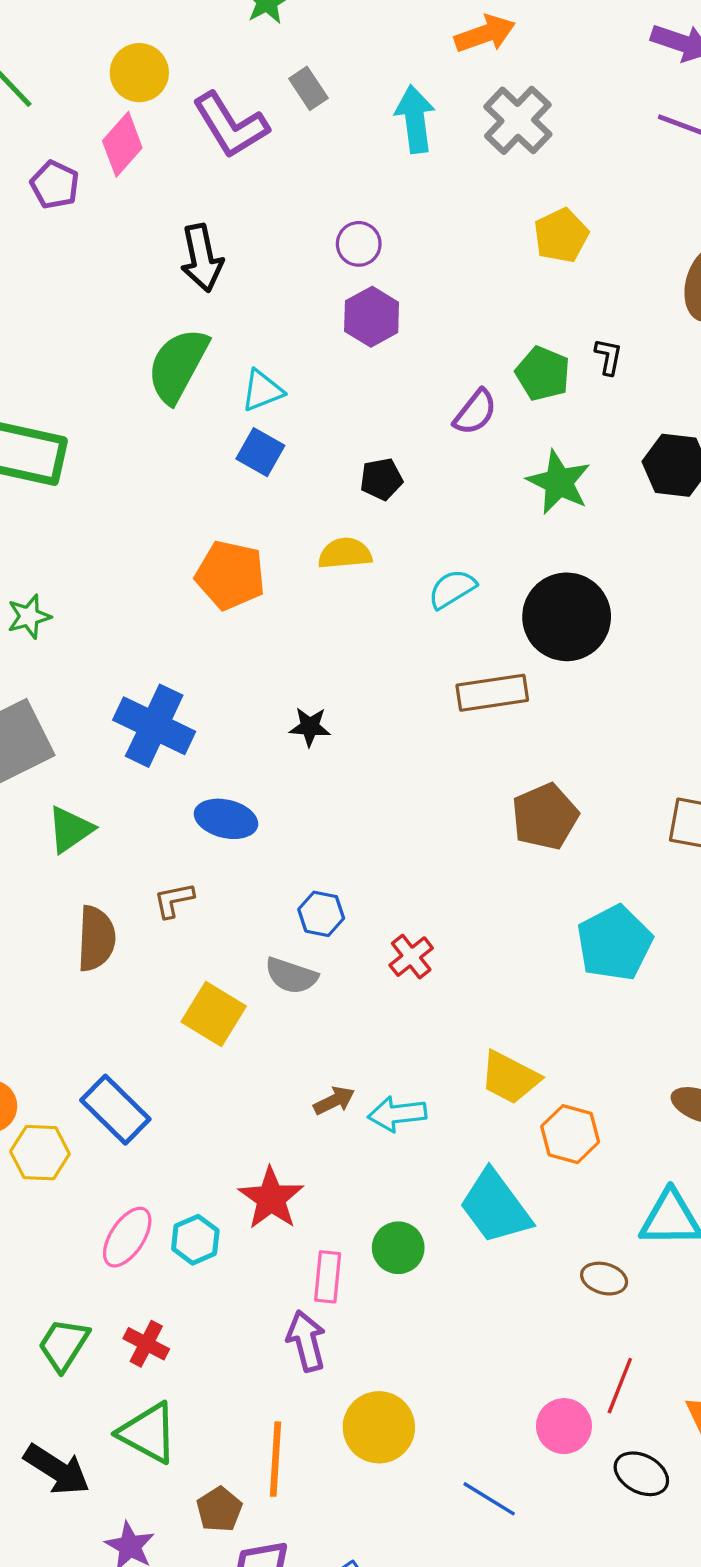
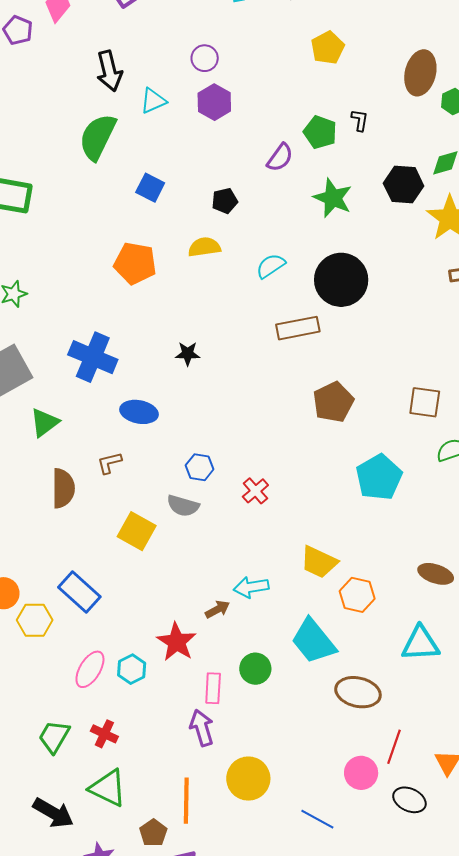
cyan triangle: (262, 391) -> (153, 101), moved
brown arrow: (334, 1101) -> (217, 609), moved
brown ellipse: (604, 1279) -> (358, 692), moved, size x1.6

